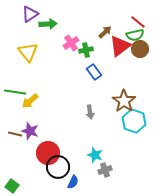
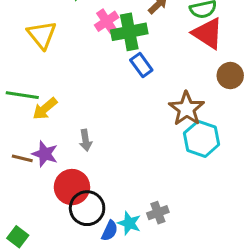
red triangle: (120, 46) -> (208, 33), moved, turned -50
brown circle: (140, 49) -> (230, 76), moved
green cross: (86, 50) -> (129, 32), size x1.6
gray arrow: (90, 112) -> (86, 140), moved
cyan star: (95, 155) -> (129, 223), moved

